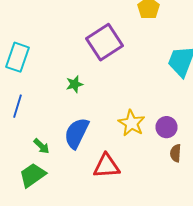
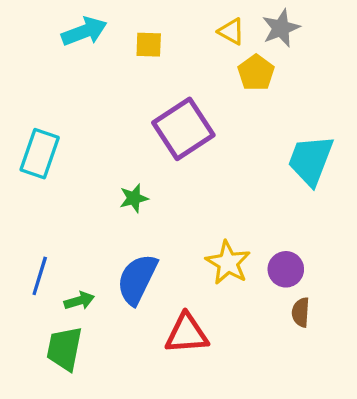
blue line: (18, 106) -> (40, 276), moved
green arrow: (42, 146) -> (79, 301), turned -60
green trapezoid: (32, 175) -> (64, 349), turned -44

